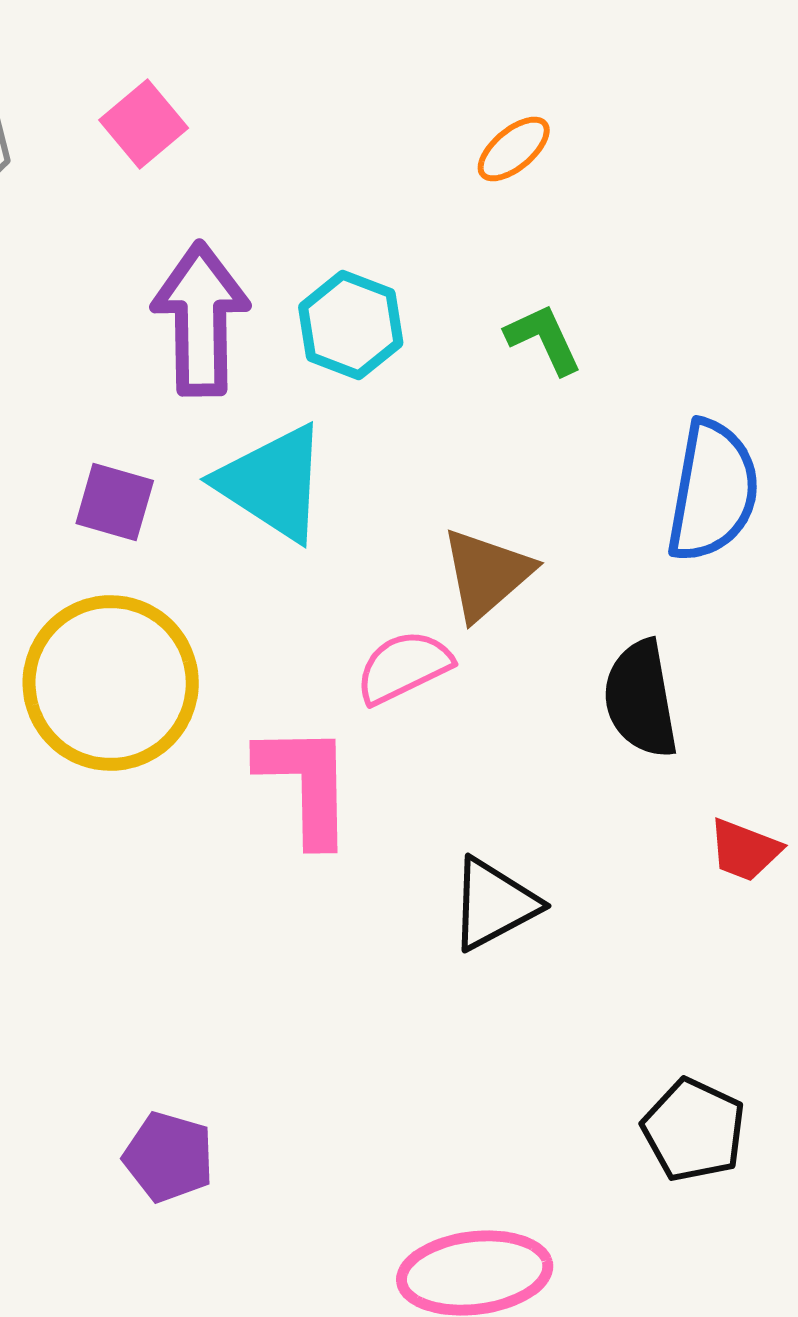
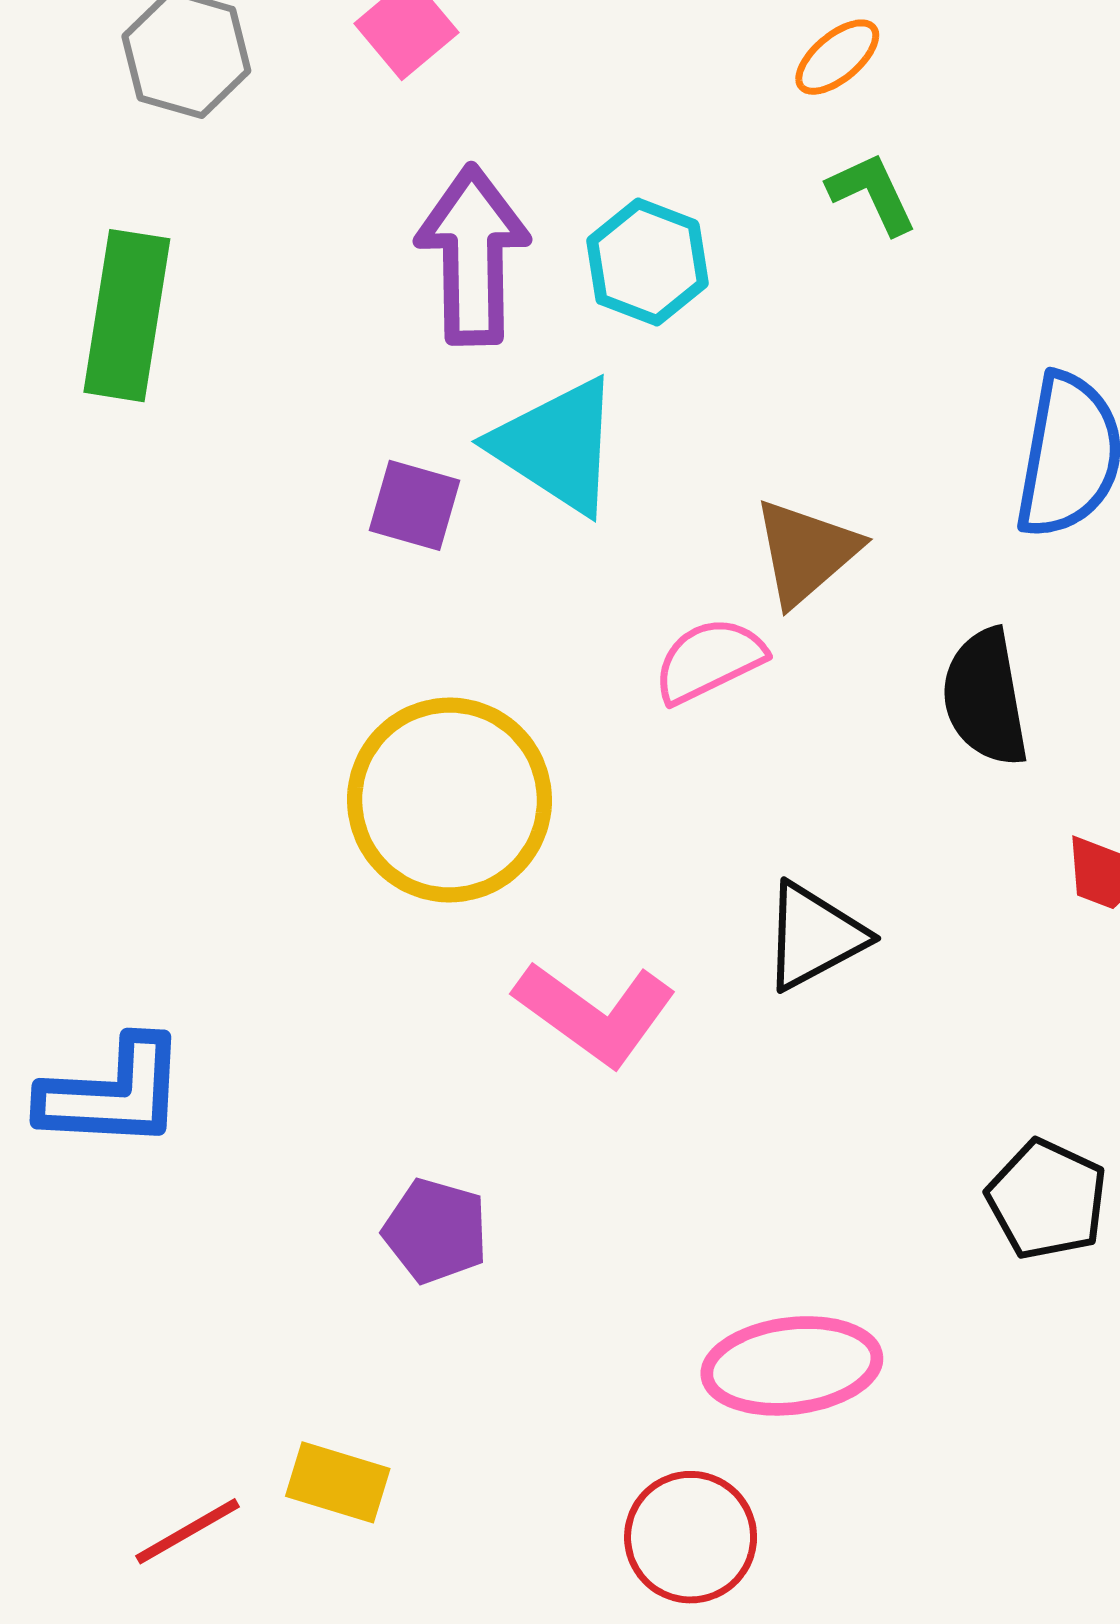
green L-shape: (544, 339) -> (872, 193), moved
purple square: (115, 502) -> (415, 505), moved
yellow circle: (111, 683) -> (450, 800), moved
pink L-shape: (306, 784) -> (595, 1013), moved, turned 127

